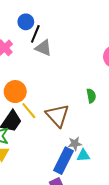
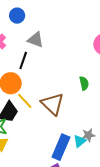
black line: (35, 34) -> (23, 60), moved
gray star: (75, 144) -> (88, 135), moved
cyan triangle: (83, 156) -> (80, 141), turned -32

